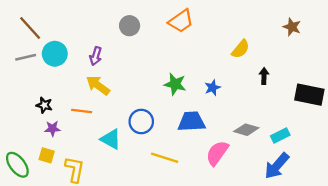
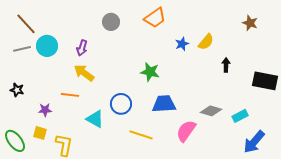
blue star: (212, 88) -> (182, 44), moved
black star: (44, 105) -> (17, 90), moved
blue arrow: (277, 166) -> (254, 142), moved

